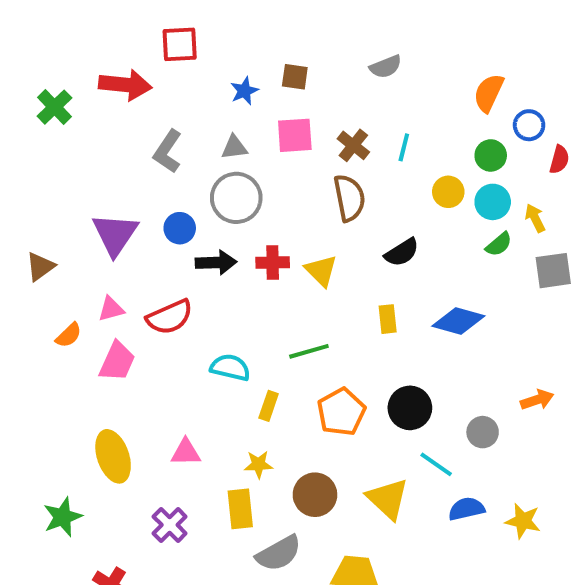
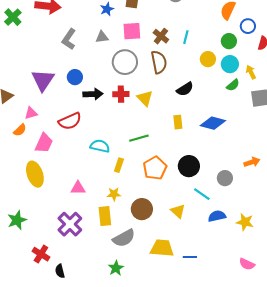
gray circle: (236, 198) -> (125, 62), moved
pink triangle: (111, 309) -> (31, 113), moved
yellow ellipse: (113, 456) -> (35, 174), moved
yellow triangle: (388, 499) -> (178, 211), size x0.7
purple cross: (170, 525) -> (70, 224), size x1.4

